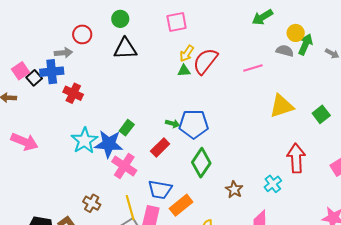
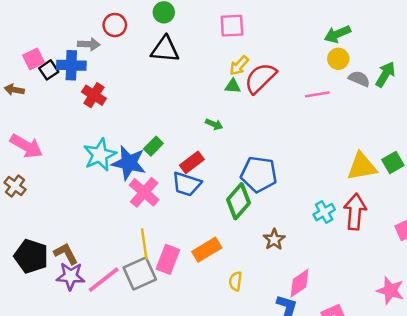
yellow circle: (296, 33) -> (338, 59), moved
yellow triangle: (282, 106) -> (362, 166), moved
green arrow: (172, 124) -> (214, 124), moved
blue pentagon: (194, 124) -> (259, 174), moved
red rectangle: (160, 147) -> (192, 162), moved
cyan cross: (273, 184) -> (324, 212), moved
blue trapezoid: (160, 190) -> (187, 184), moved
brown cross: (92, 203) -> (15, 186), moved

